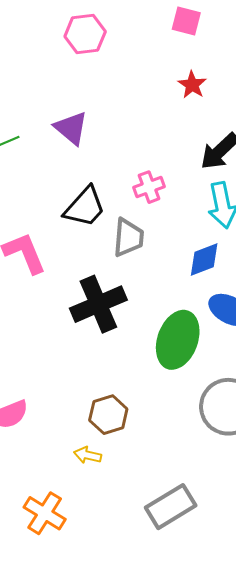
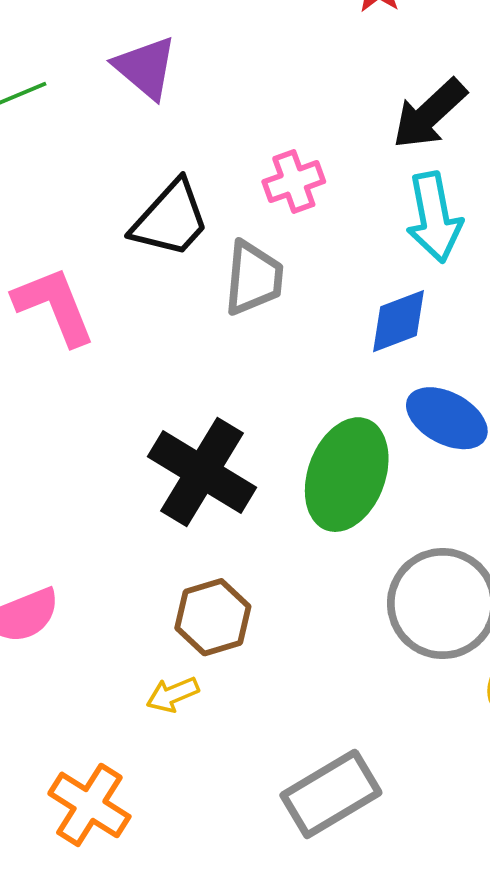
black cross: (98, 304) -> (202, 472), moved, turned -36
yellow arrow: (88, 455) -> (173, 694), turned -36

